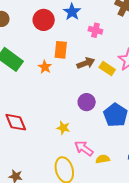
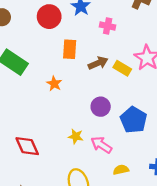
orange star: (45, 67) -> (54, 84), moved
red diamond: (16, 122) -> (27, 146), moved
pink arrow: (84, 148) -> (101, 145), moved

